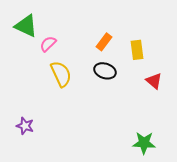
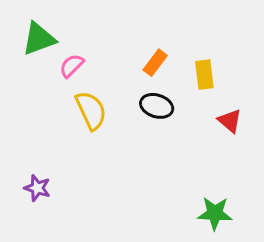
green triangle: (26, 26) -> (39, 39), turned -45

